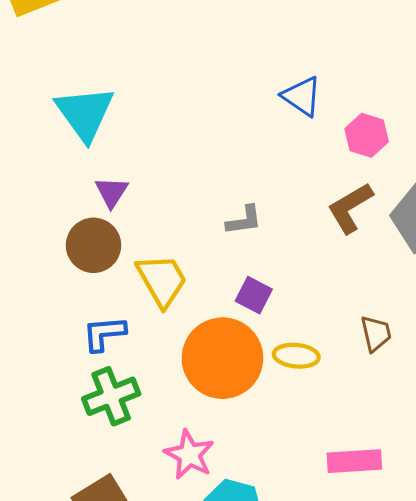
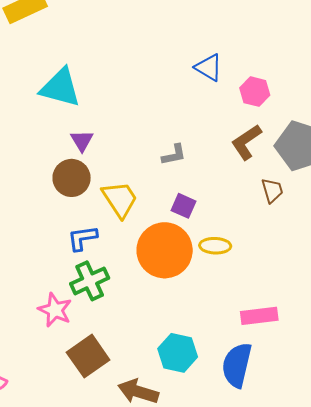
cyan triangle: (85, 113) -> (60, 88), turned -36
brown trapezoid: (376, 334) -> (272, 190), moved
pink star: (189, 455) -> (55, 310), moved

